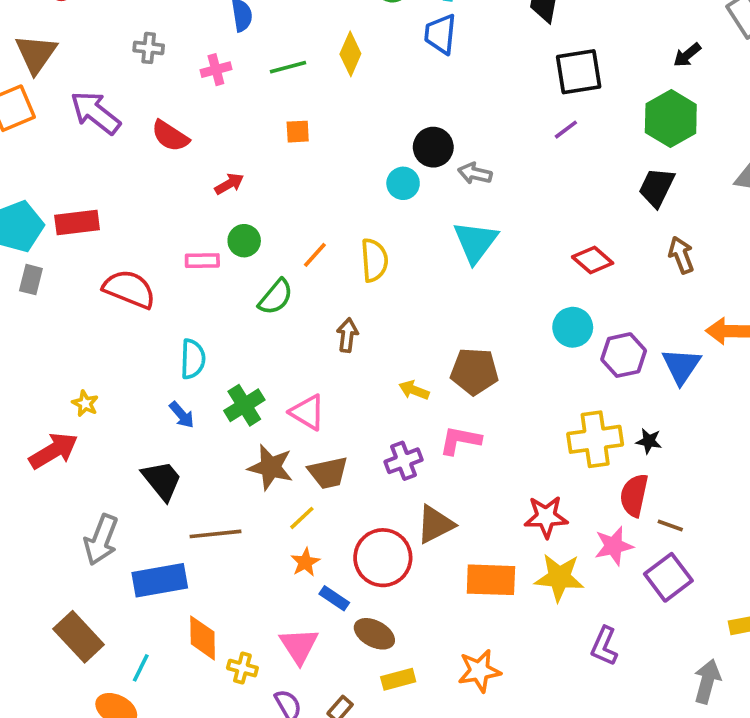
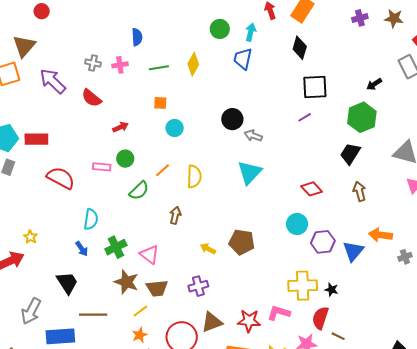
gray cross: (149, 48) -> (93, 63), moved
cyan circle: (403, 183) -> (175, 128), moved
pink L-shape: (460, 440) -> (279, 313), moved
red star: (546, 517) -> (249, 321), moved

